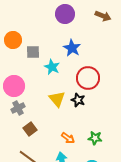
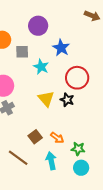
purple circle: (65, 14) -> (38, 26), moved
brown square: (30, 129) -> (35, 137), moved
green star: (95, 138) -> (78, 149), moved

